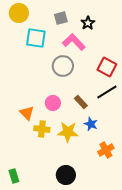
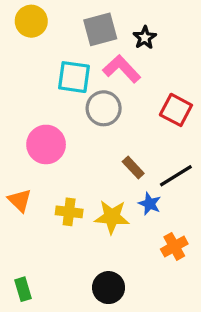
gray square: (61, 18) -> (100, 29), size x1.5
cyan square: (36, 38) -> (74, 77), moved
black line: (107, 92) -> (176, 176), moved
pink circle: (53, 103) -> (46, 144), moved, size x1.5
orange triangle: (27, 113) -> (20, 200), moved

